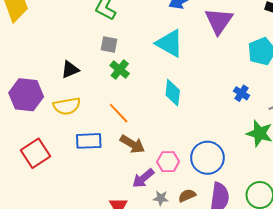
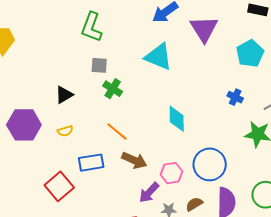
cyan diamond: (173, 93) -> (177, 119), moved
yellow semicircle: (67, 106) -> (65, 131), size x0.6
red square: (35, 153) -> (59, 186), moved

